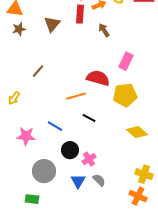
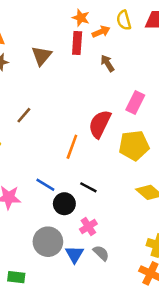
red semicircle: (98, 78) -> (100, 124), turned -80
orange line: (76, 96) -> (72, 147), turned -54
black line: (89, 118) -> (88, 187), moved
black circle: (70, 150) -> (64, 204), moved
gray circle: (44, 171) -> (48, 242), moved

